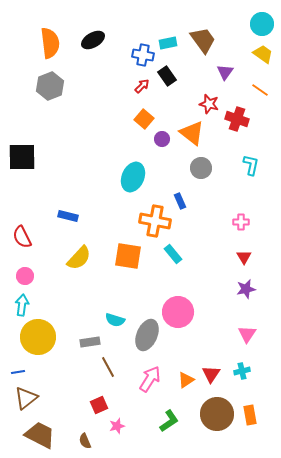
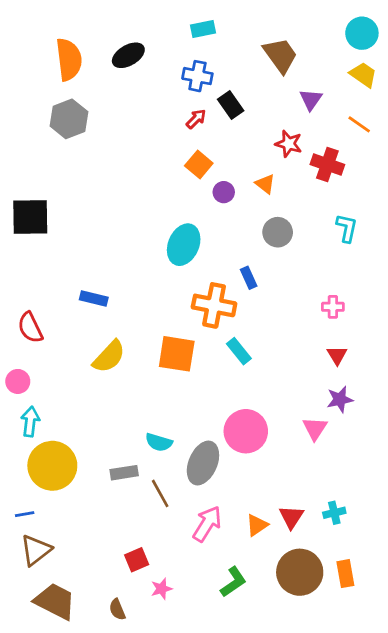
cyan rectangle: (168, 43) -> (203, 29), moved
orange triangle: (192, 133) -> (265, 184), size x0.6
pink circle: (25, 276) -> (18, 381), moved
pink triangle: (247, 334) -> (315, 428), moved
brown line: (108, 367) -> (160, 493), moved

